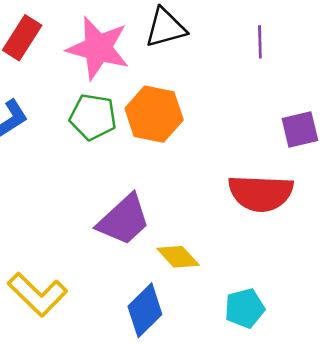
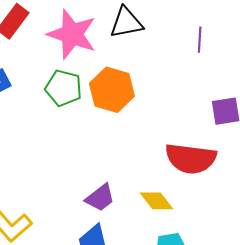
purple trapezoid: (124, 220) -> (100, 198), moved, size x0.7
yellow diamond: (178, 257) -> (157, 201), moved

